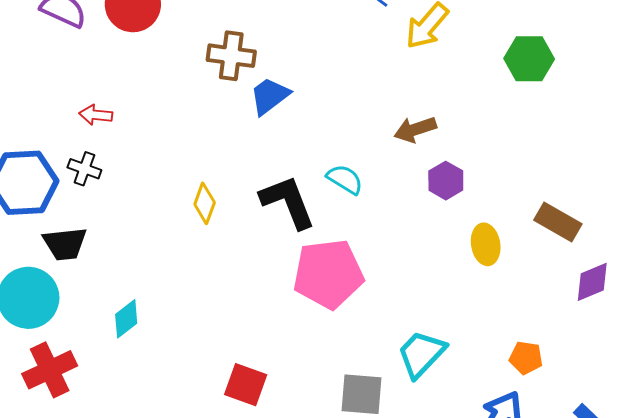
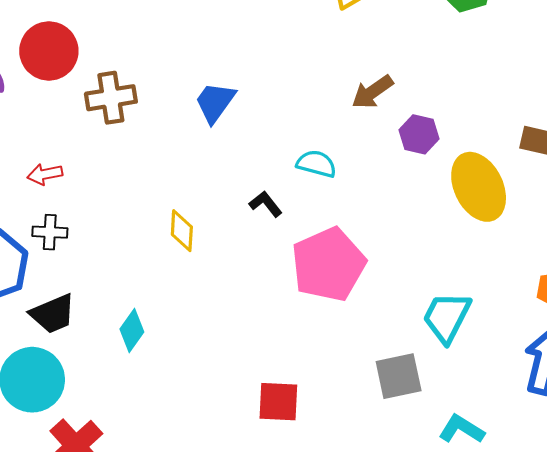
brown cross: (231, 56) -> (111, 98), moved
black L-shape: (288, 202) -> (266, 204), size x0.5
yellow ellipse: (486, 244) -> (479, 187), size x1.6
cyan diamond: (126, 319) -> (132, 330), moved

